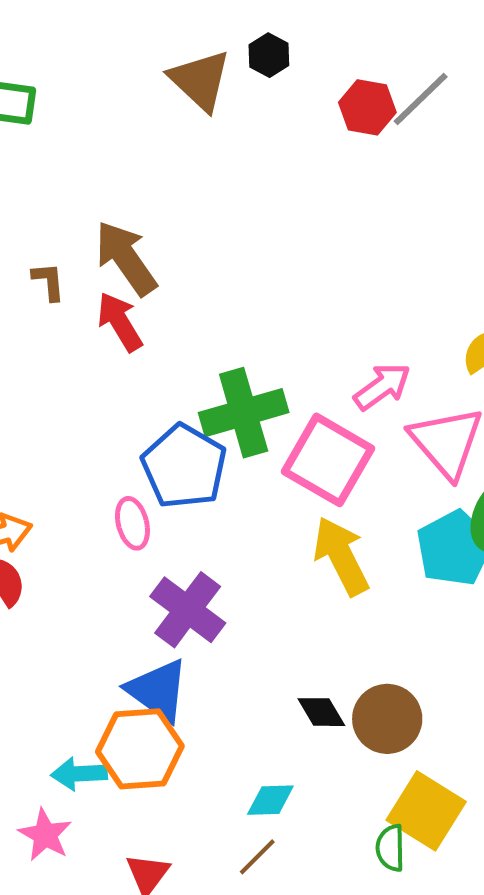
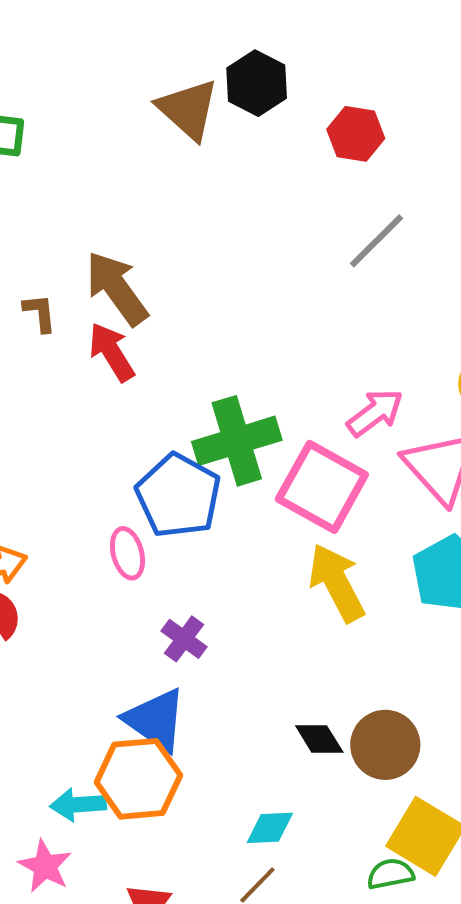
black hexagon: (269, 55) -> (257, 83), size x1.5
gray line: (421, 99) -> (376, 241), moved
purple cross: (188, 610) -> (184, 639), size x0.6
green semicircle: (390, 848) -> (391, 874), turned 81

